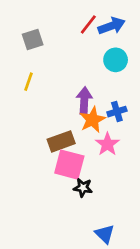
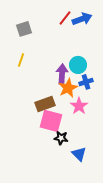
cyan circle: (116, 60) -> (78, 65), moved
blue triangle: (105, 234) -> (79, 154), moved

